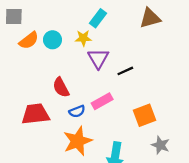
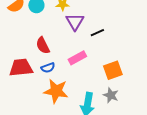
blue semicircle: (77, 111) -> (48, 68), moved
orange star: (78, 141) -> (56, 91), turned 30
gray star: (160, 145) -> (111, 95), moved

